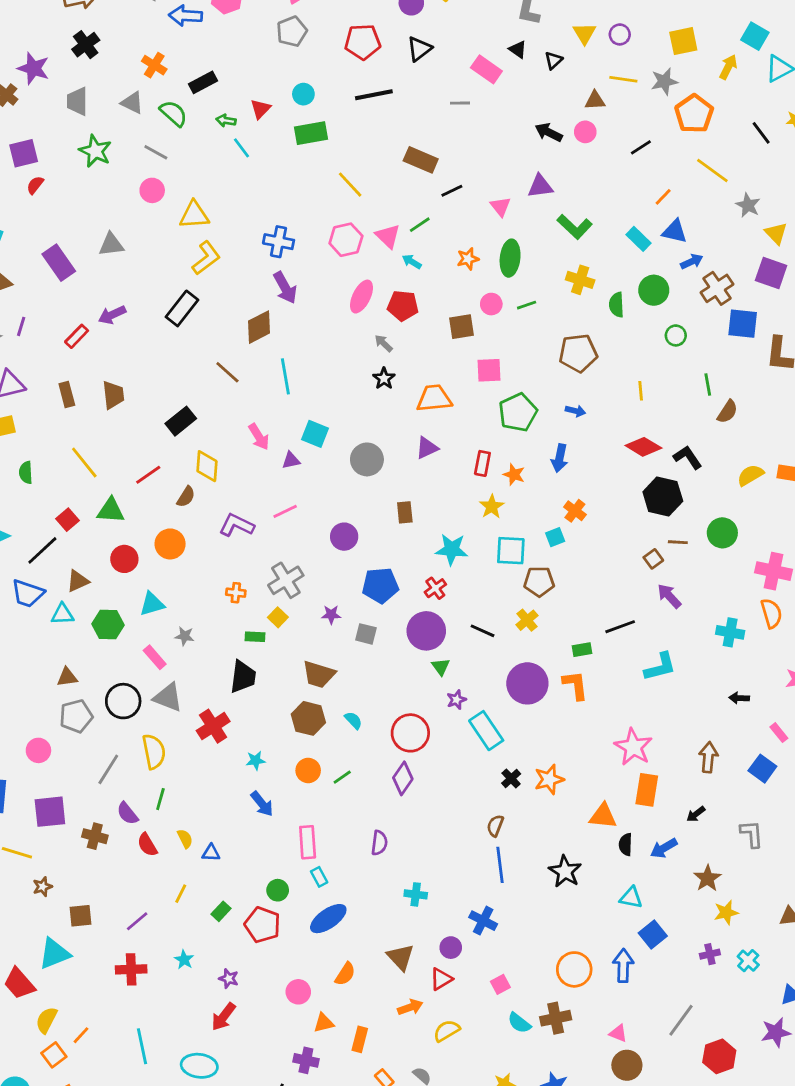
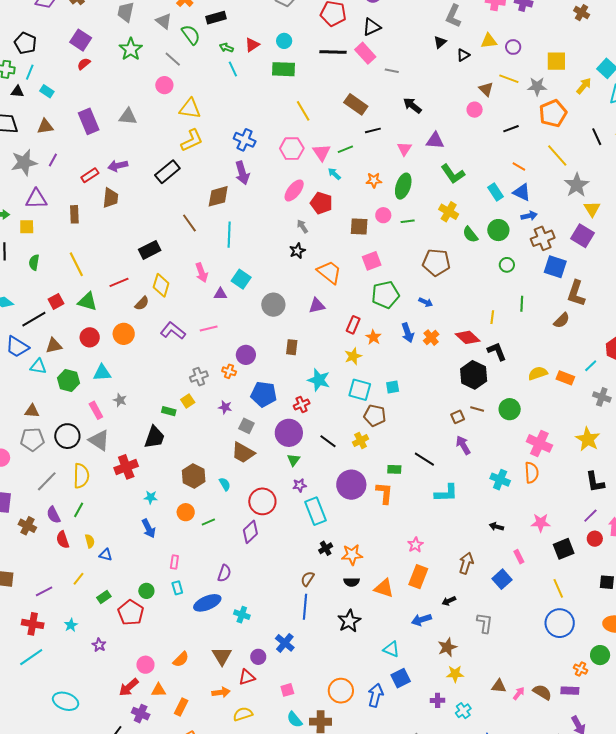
yellow triangle: (584, 33) -> (489, 41), turned 42
black triangle: (518, 49) -> (440, 42), turned 32
pink rectangle: (486, 69) -> (365, 53), moved
brown triangle: (595, 100) -> (486, 89), turned 35
black arrow: (549, 132) -> (412, 105), moved
purple square: (24, 153) -> (81, 40), turned 35
orange line: (663, 197) -> (519, 166), turned 64
gray star: (748, 205) -> (577, 185), size x1.4
green semicircle: (617, 305) -> (470, 235), turned -48
pink square: (489, 370) -> (372, 261), turned -30
yellow line: (641, 391) -> (492, 317), moved
brown trapezoid: (113, 395) -> (110, 198), moved
orange trapezoid: (434, 398) -> (329, 272), turned 32
brown semicircle: (727, 412) -> (562, 320), moved
blue arrow: (560, 458) -> (408, 333), turned -42
orange cross: (575, 511) -> (431, 338), moved
gray cross: (286, 580) -> (199, 377), size x0.7
orange cross: (236, 593) -> (229, 371), moved
black line: (620, 627) -> (424, 459), turned 40
brown trapezoid: (319, 674) -> (243, 453), moved
pink star: (633, 747) -> (415, 545), size x0.6
pink rectangle: (308, 842) -> (174, 562), size x0.6
black semicircle: (626, 844) -> (352, 582), moved, turned -105
blue ellipse: (328, 919) -> (207, 603), moved
red arrow: (224, 1017) -> (129, 687), moved
cyan line: (142, 1046) -> (31, 657), moved, turned 55

